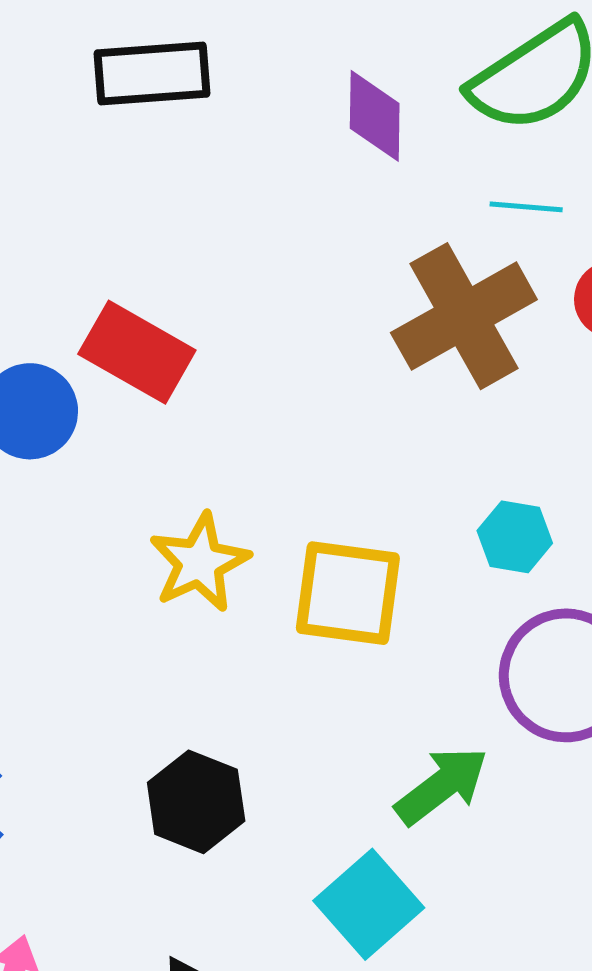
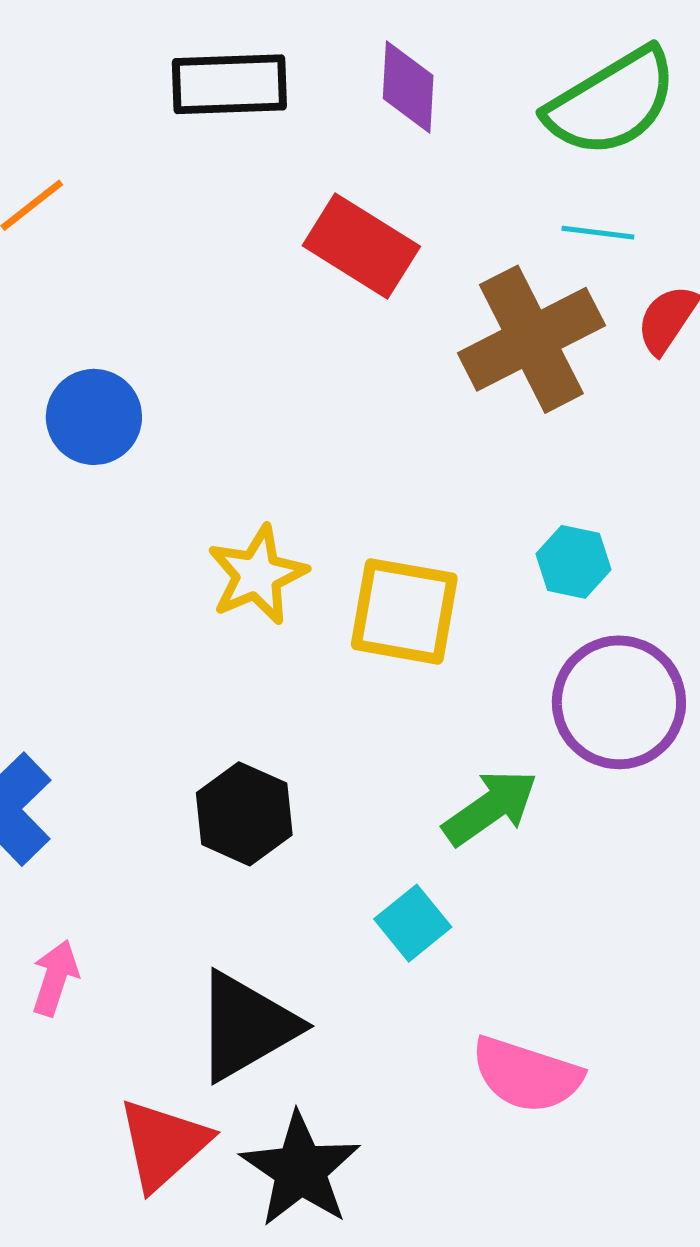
purple diamond: (375, 116) -> (408, 87), moved
red rectangle: (137, 352) -> (361, 246), moved
cyan square: (369, 904) -> (413, 923), size x0.7

